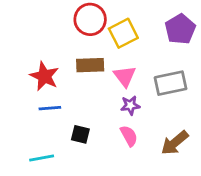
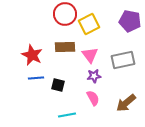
purple pentagon: (180, 29) -> (130, 21), turned -30
black square: (80, 134) -> (58, 85), moved
cyan line: (42, 158) -> (67, 115), moved

